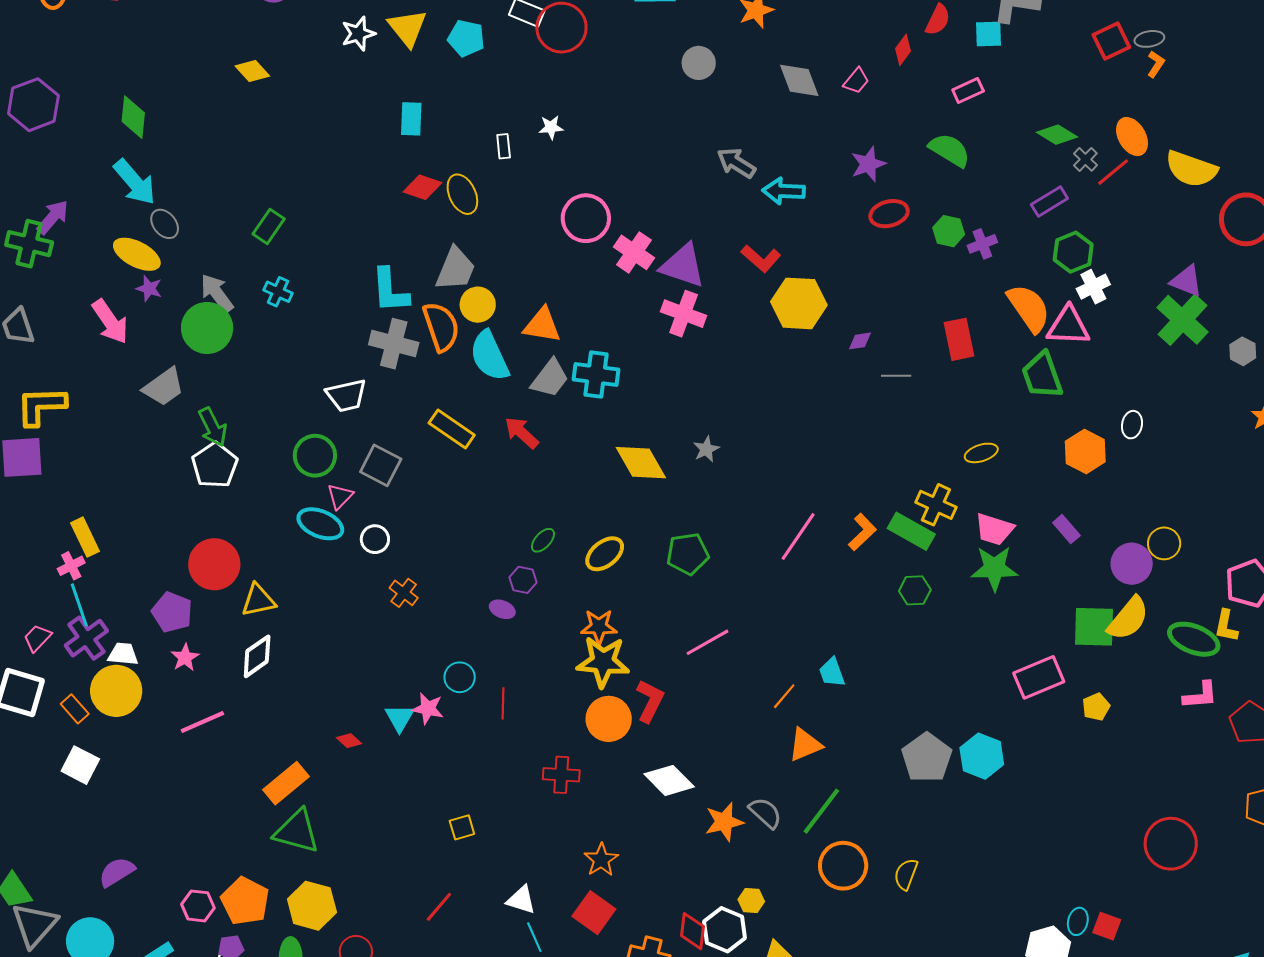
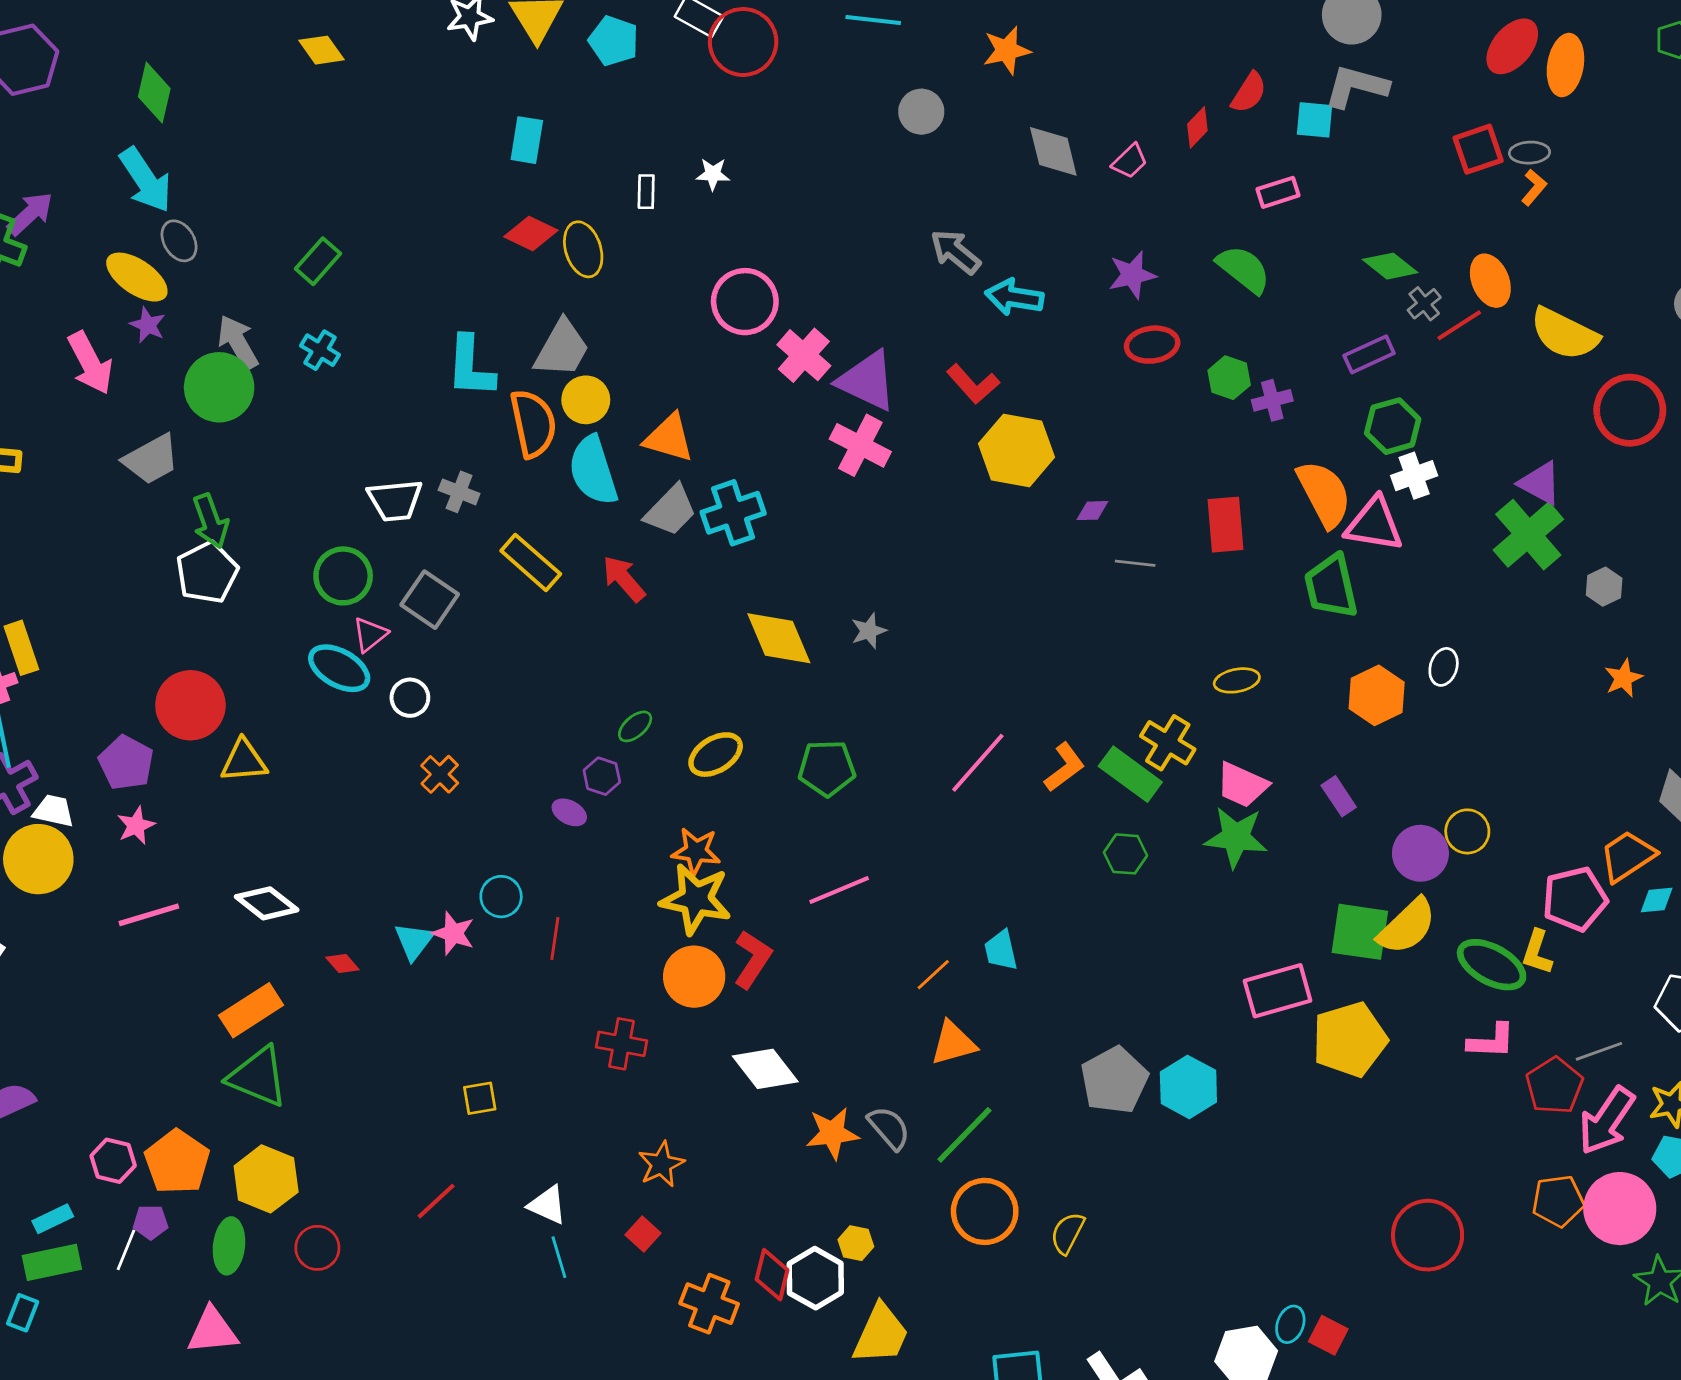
gray cross: (394, 344) -> (459, 492), moved, size x0.6
cyan cross: (596, 375) -> (733, 513), turned -33
white diamond: (257, 656) -> (267, 903), moved, turned 66
yellow pentagon: (1096, 707) -> (1350, 1039), size x2.0
red square: (594, 913) -> (643, 1234), size x0.6

